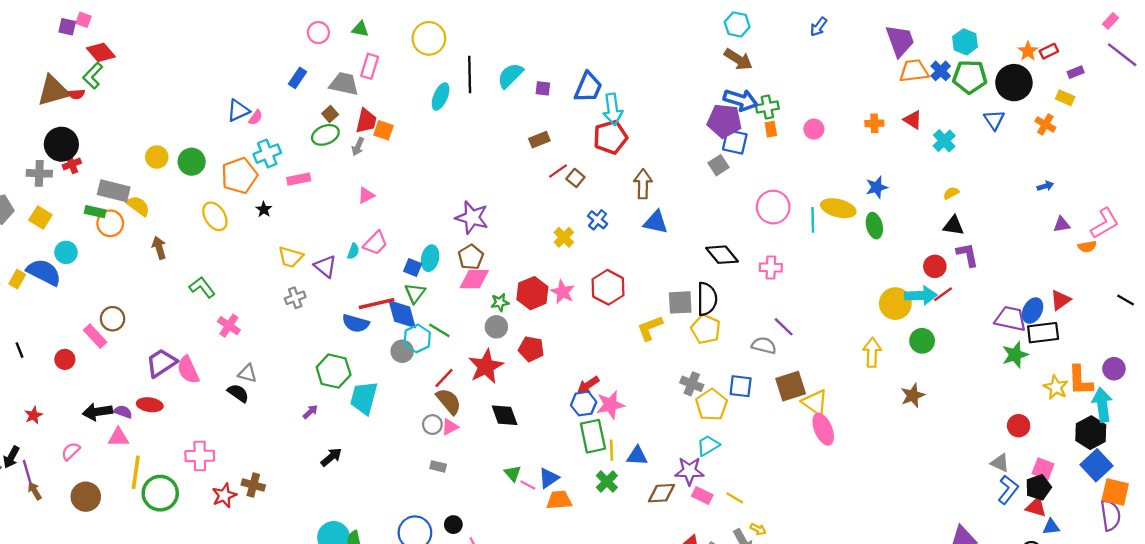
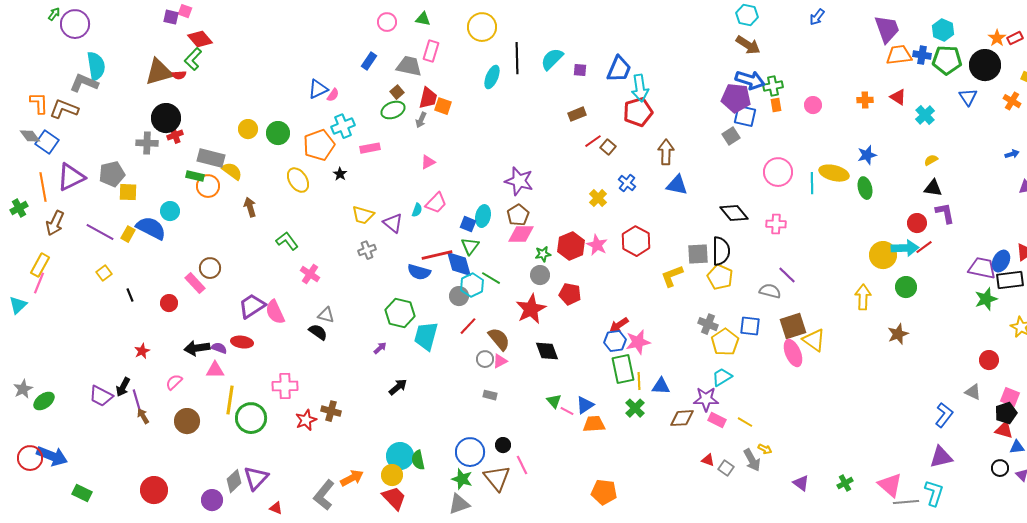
blue cross: (941, 71) -> (922, 55), turned -36
yellow square: (40, 217) -> (128, 192), moved, turned -30
red line: (444, 378) -> (468, 326), moved
pink ellipse: (823, 429) -> (793, 353), moved
blue L-shape: (1008, 490) -> (944, 415), moved

